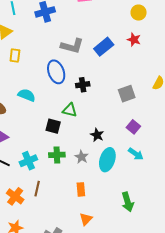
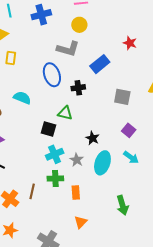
yellow circle: (139, 13) -> (79, 25), moved
blue rectangle: (104, 47) -> (100, 64), moved
gray square: (127, 94) -> (122, 97), turned 30
green cross: (57, 155) -> (55, 178), moved
cyan cross: (28, 161) -> (55, 154), moved

